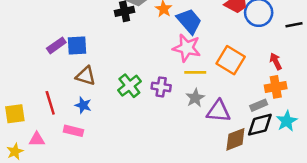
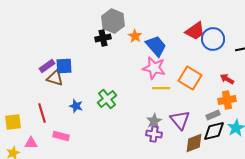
red arrow: (276, 61) -> (227, 79), turned -32
brown triangle: (86, 76) -> (55, 78), moved
purple cross: (161, 87) -> (154, 134), moved
gray star: (195, 98) -> (154, 121), moved
blue star: (83, 105) -> (76, 106), moved
purple triangle: (218, 111) -> (180, 120), turned 45

